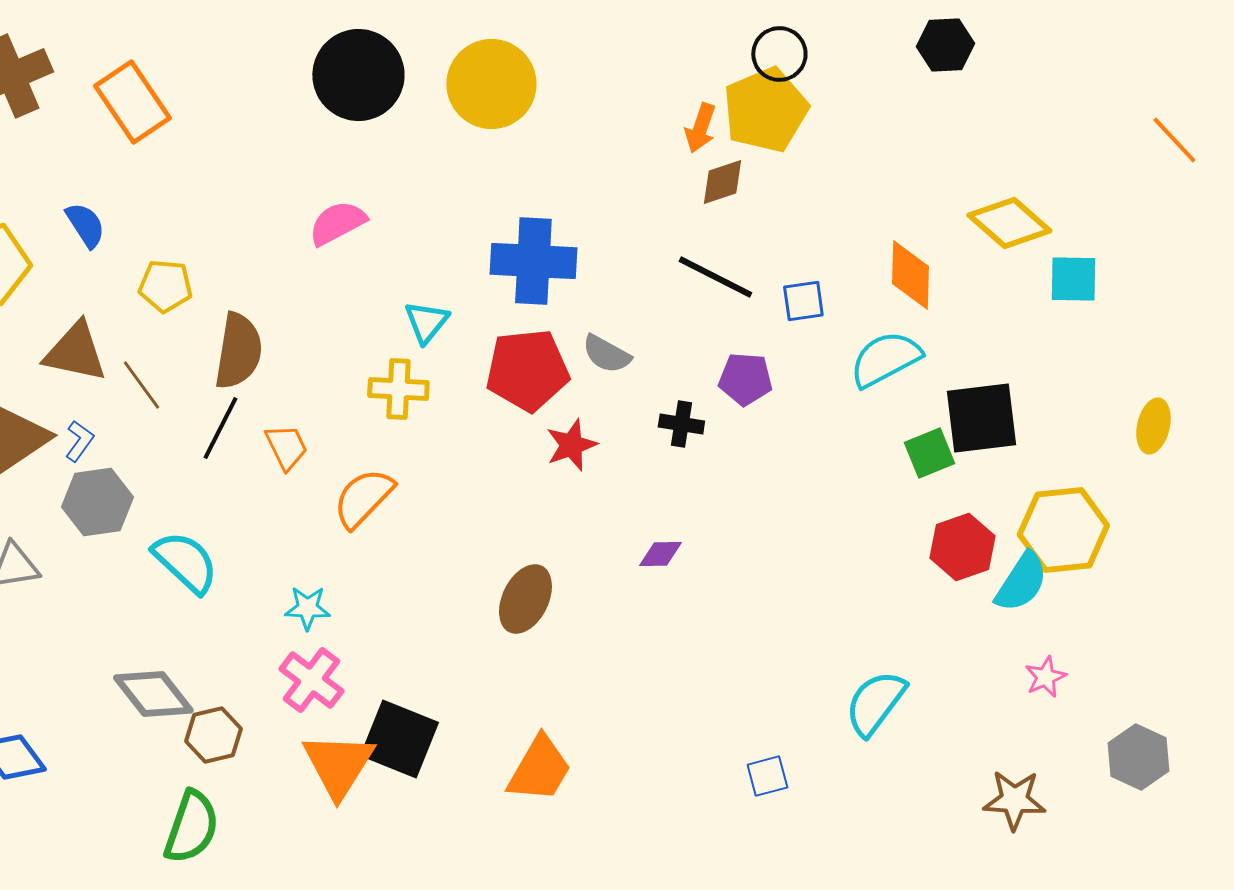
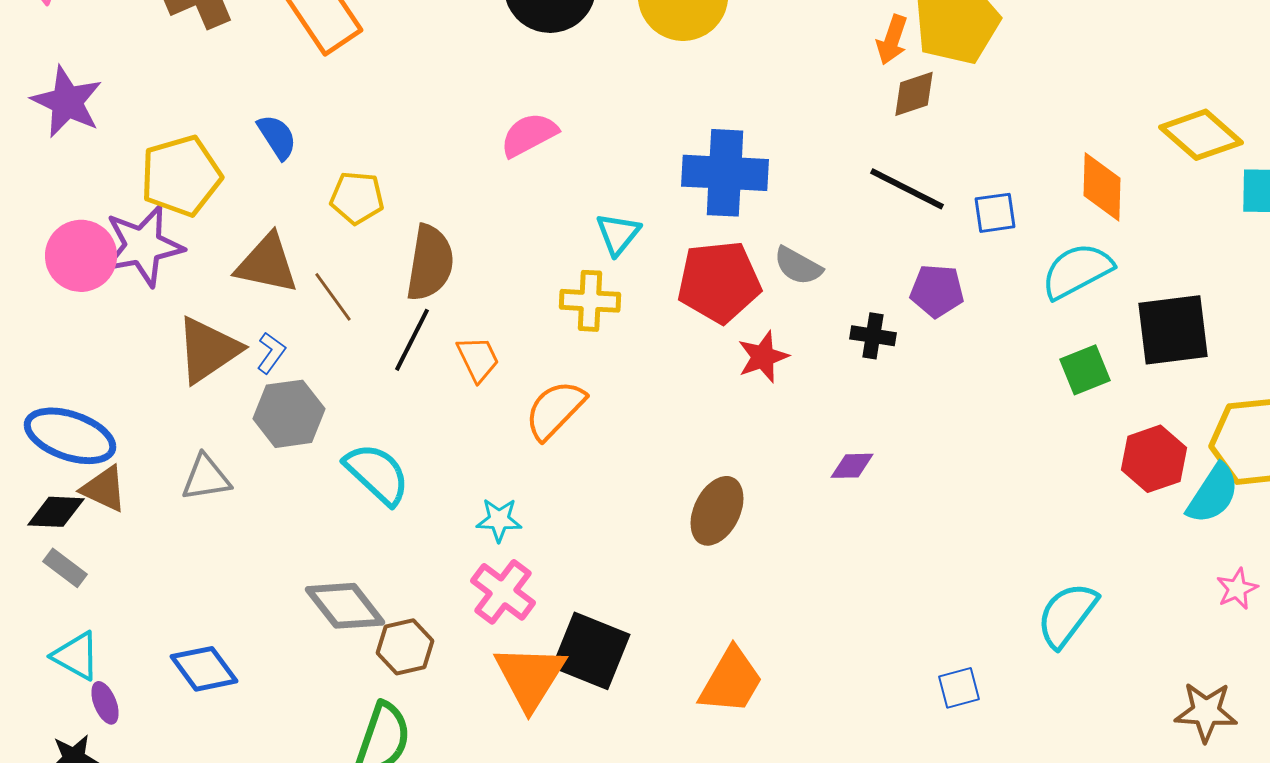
green square: (929, 453) -> (1085, 370), moved

